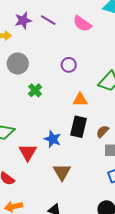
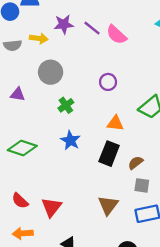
pink semicircle: (82, 24) -> (116, 35), moved
blue star: (53, 139) -> (70, 140), moved
red triangle: (28, 152) -> (51, 207), moved
brown triangle: (62, 172) -> (108, 205), moved

